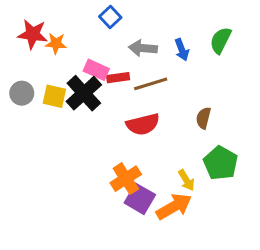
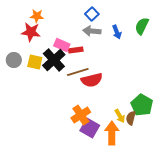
blue square: (110, 17) -> (92, 14), moved
red star: (33, 34) -> (31, 32), moved
orange star: (56, 43) -> (37, 16), moved
brown line: (151, 84) -> (78, 72), moved
brown semicircle: (203, 118) -> (131, 118), moved
orange arrow: (174, 207) -> (112, 133), turned -60

